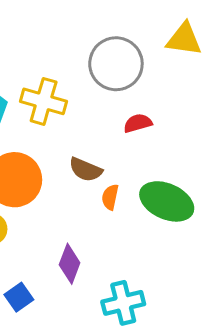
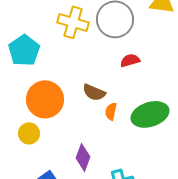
yellow cross: (44, 101) -> (73, 22), moved
green ellipse: (167, 201) -> (150, 114), turned -42

